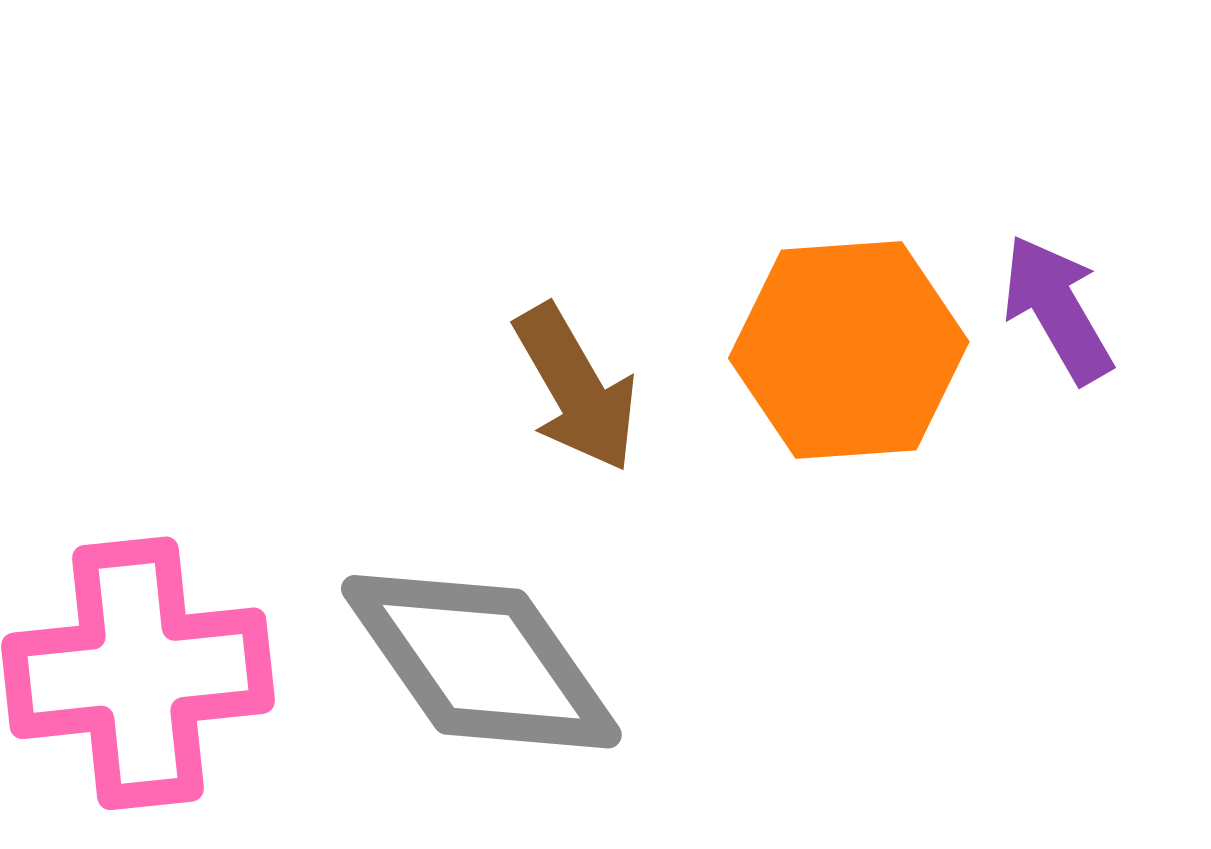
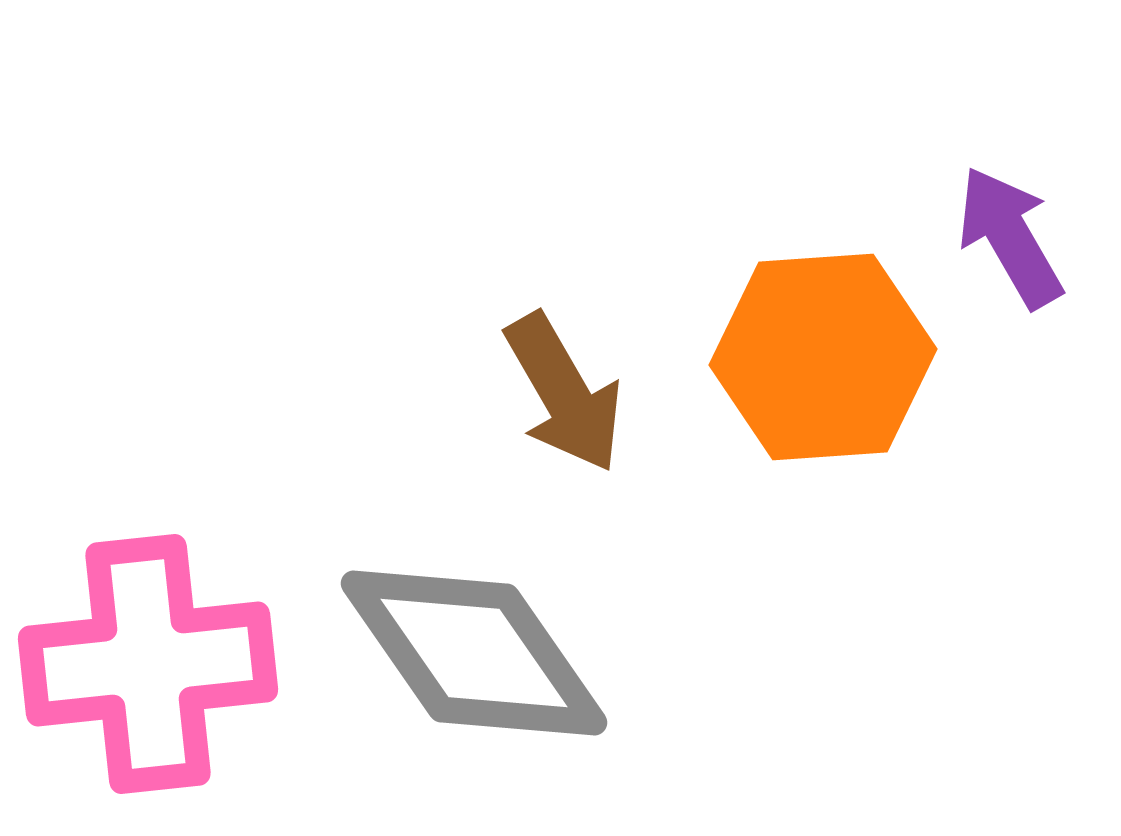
purple arrow: (1057, 309) -> (1010, 237), moved

